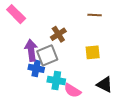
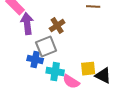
purple arrow: (31, 50) -> (27, 24), moved
yellow square: (93, 52) -> (88, 69), moved

